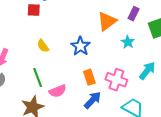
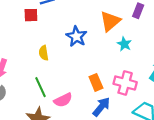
cyan star: (128, 42) -> (124, 44), moved
yellow semicircle: (43, 46) -> (44, 53), turned 32
blue star: (80, 46) -> (76, 36), moved

